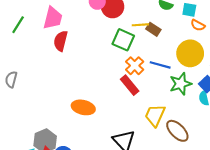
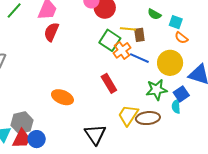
brown rectangle: (153, 29) -> (139, 35), turned 40
blue line: (160, 65) -> (139, 58), moved
orange cross: (135, 66) -> (122, 50), moved
brown ellipse: (177, 131) -> (148, 118), moved, turned -60

